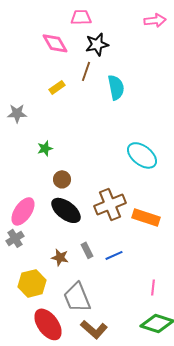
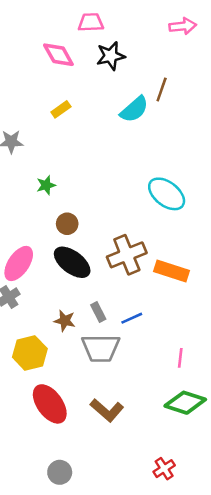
brown line: (86, 71) -> (162, 89), moved
cyan semicircle: (116, 87) -> (134, 109), turned 60
gray trapezoid: (77, 297) -> (101, 348), moved, turned -68

